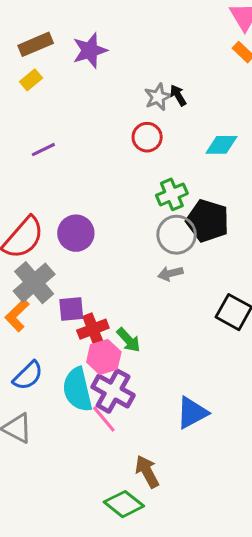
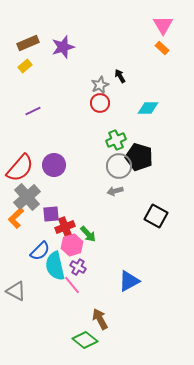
gray star: (158, 97) -> (100, 85), moved
blue semicircle: (28, 376) -> (40, 251), moved
purple cross: (113, 391) -> (78, 267), size x0.6

